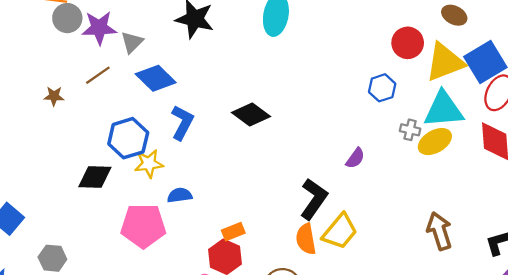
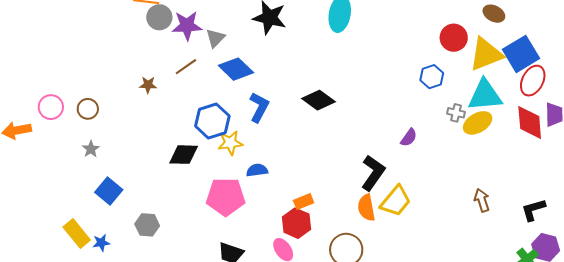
brown arrow: (439, 231) -> (482, 200), size x0.7

